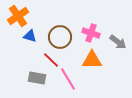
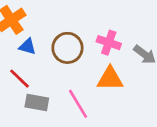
red line: (51, 60) -> (19, 79), moved

